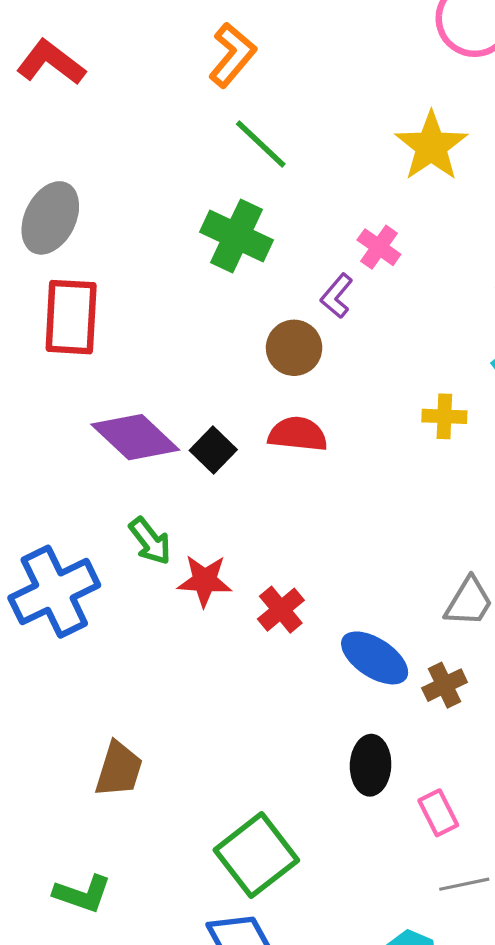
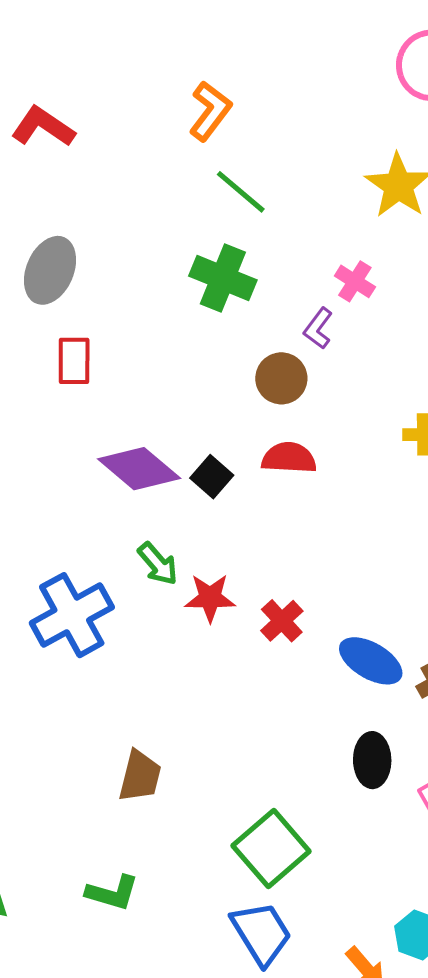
red rectangle: (71, 317) -> (74, 361), size x0.7

